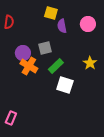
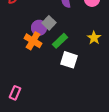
gray square: (45, 48) -> (49, 23), turned -32
purple circle: (23, 53) -> (39, 28), moved

